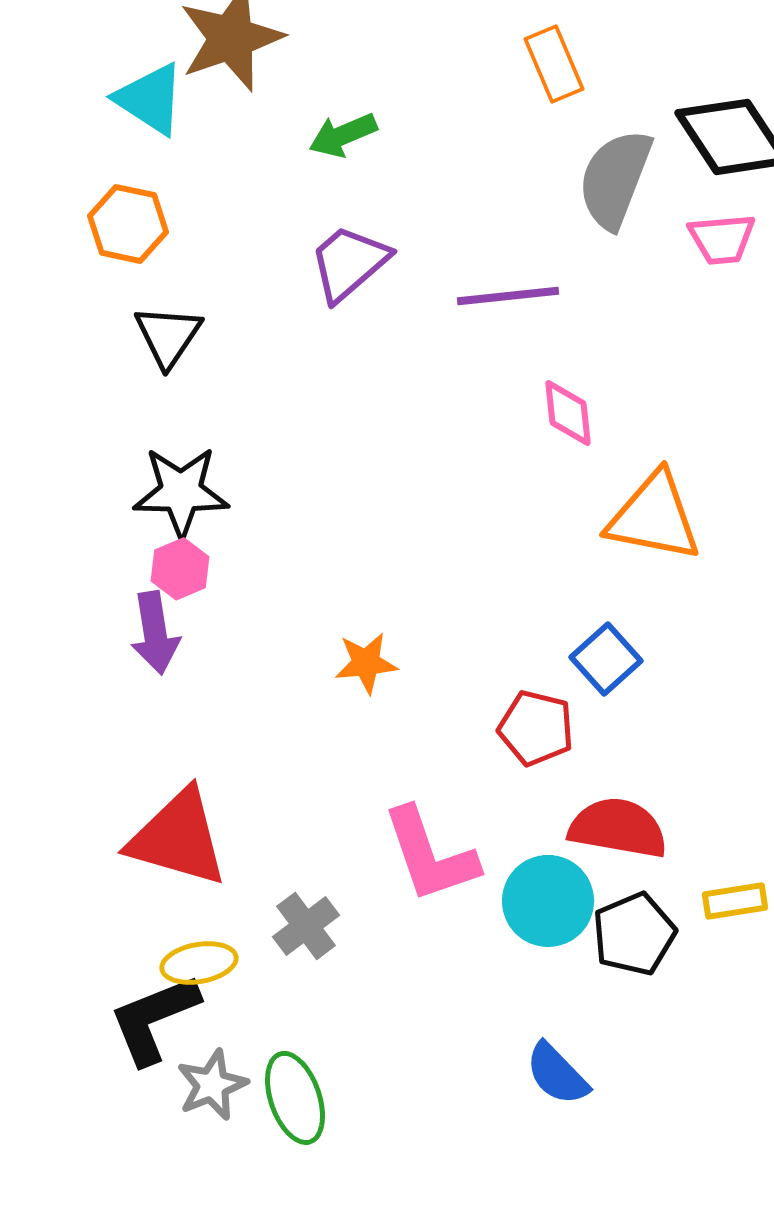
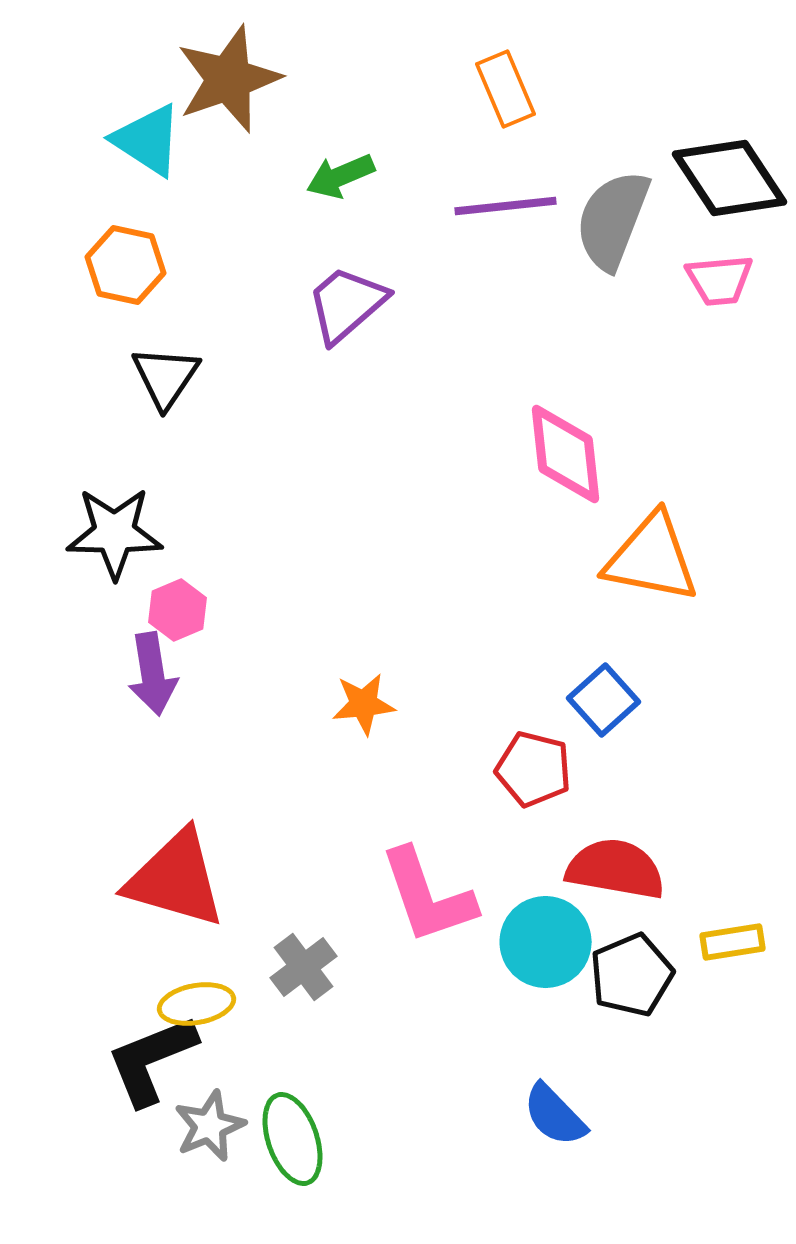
orange rectangle: (554, 64) -> (506, 89), moved
purple line: (508, 296) -> (506, 206), moved
pink diamond: (568, 413) -> (566, 454), size x1.5
black star: (181, 492) -> (114, 533), moved

